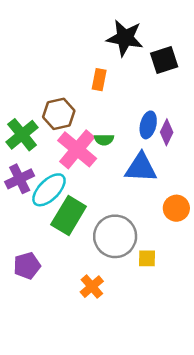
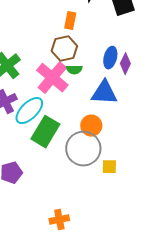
brown hexagon: (59, 114) -> (64, 49), moved
orange circle: (176, 208) -> (91, 126), moved
orange cross: (92, 287) -> (59, 220), moved, turned 30

